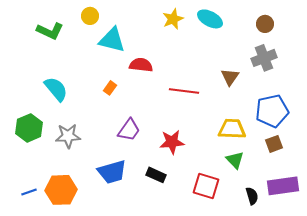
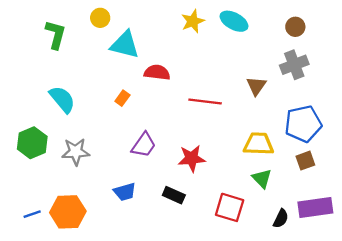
green L-shape: (50, 31) -> (56, 35), turned -100
blue trapezoid: (112, 172) -> (125, 192), size x0.7
black semicircle: (252, 196) -> (281, 219), turned 42

